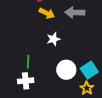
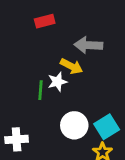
yellow arrow: (47, 13) -> (71, 66), moved
green line: (28, 62) -> (40, 90), moved

